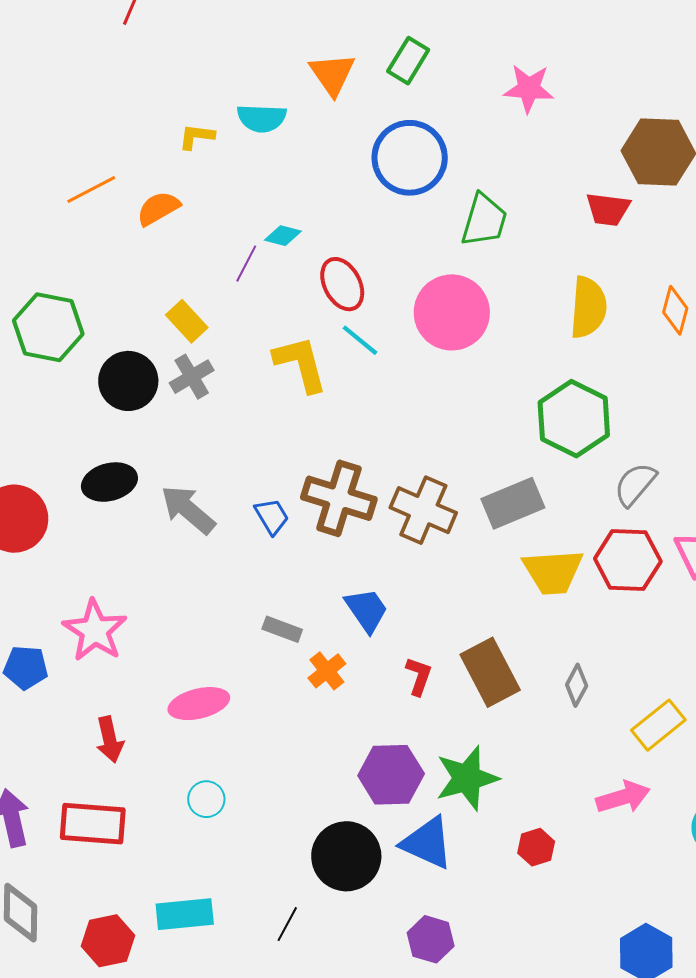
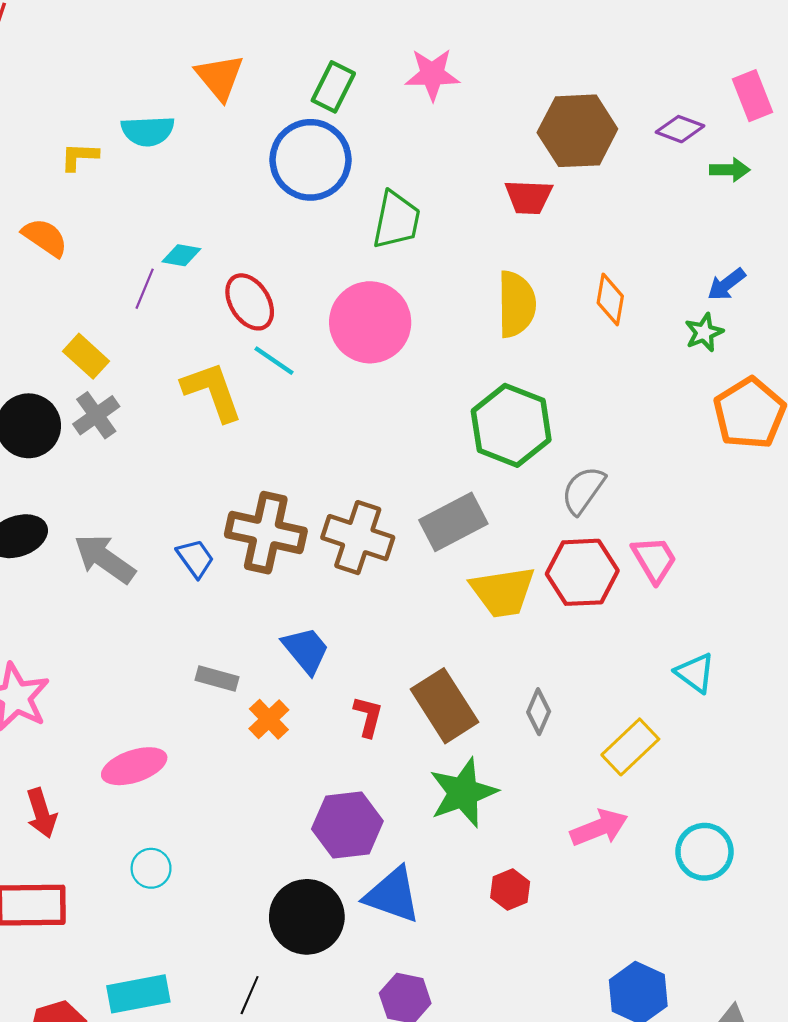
green rectangle: (408, 61) -> (333, 87), moved
orange semicircle: (158, 208) -> (45, 237), turned 69
green star: (467, 778) -> (463, 793), moved

